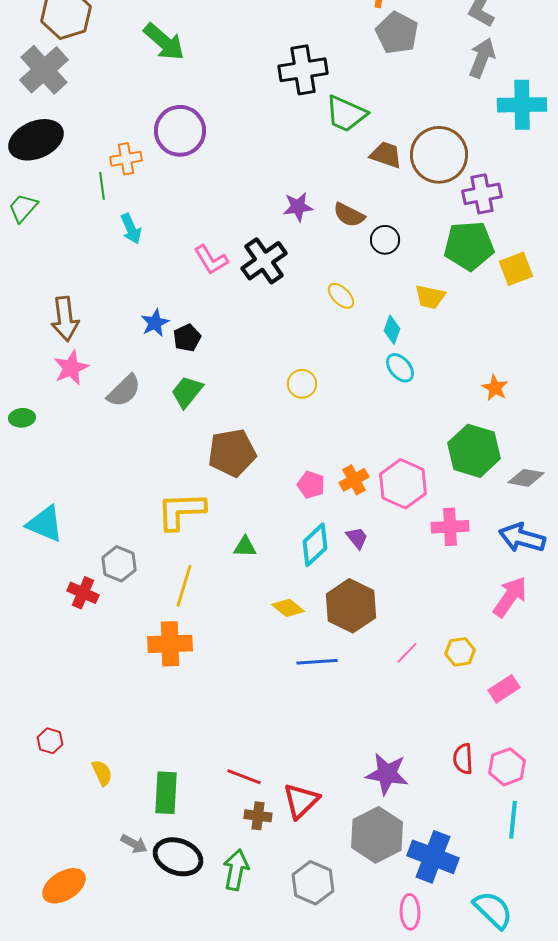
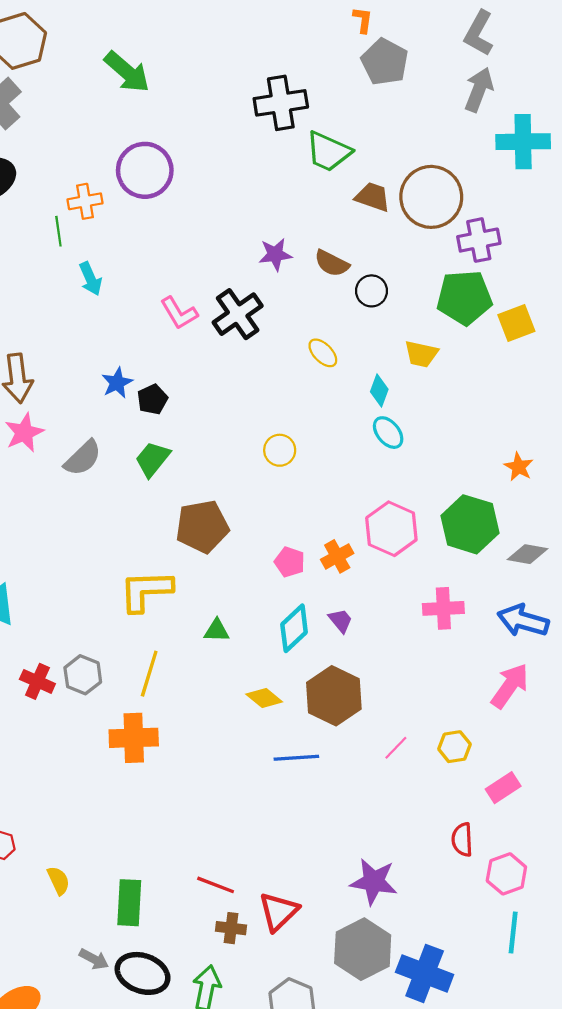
orange star: (495, 388) -> (519, 467), moved
pink hexagon: (403, 484) -> (391, 529), moved
gray hexagon: (119, 564) -> (83, 675), moved
red semicircle: (463, 759) -> (462, 840), moved

